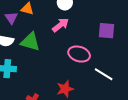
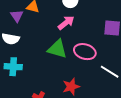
green triangle: (30, 42) -> (57, 49), moved

